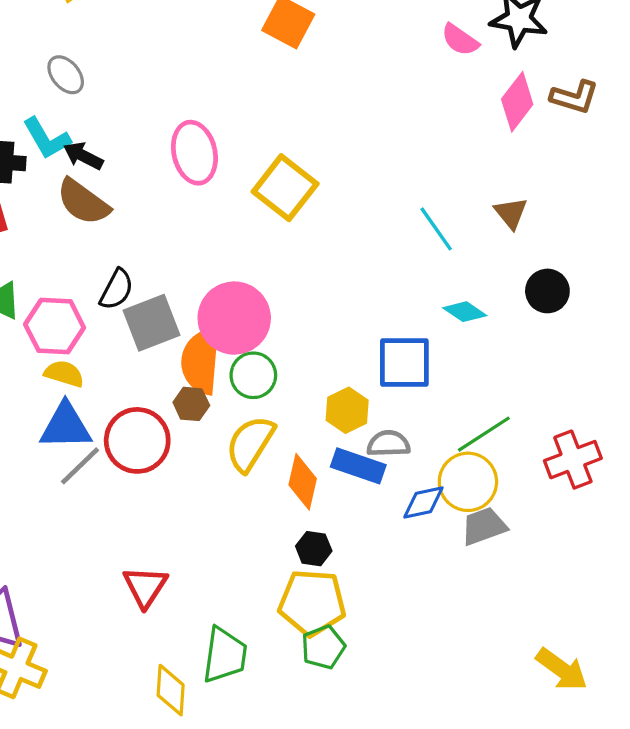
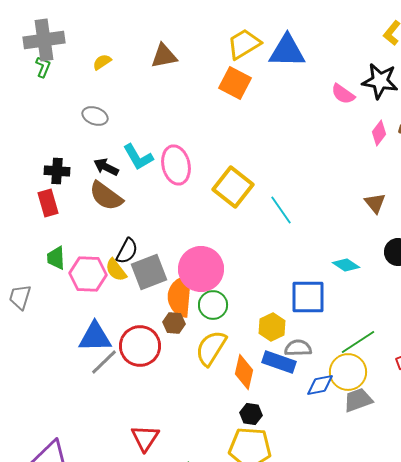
gray ellipse: (66, 75) -> (95, 116), turned -30
pink diamond: (517, 102) -> (379, 133), size x0.7
cyan L-shape: (47, 138) -> (138, 157), moved
cyan line: (436, 229) -> (281, 210), moved
yellow semicircle: (64, 374) -> (116, 270), moved, turned -145

